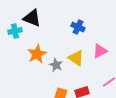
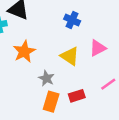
gray star: (56, 65) -> (46, 78), moved

